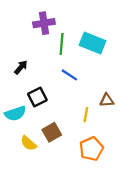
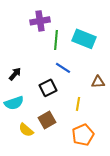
black arrow: (21, 67) -> (15, 74), moved
black square: (37, 97) -> (48, 88), moved
brown triangle: (107, 100) -> (98, 82), moved

